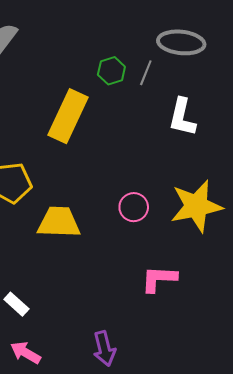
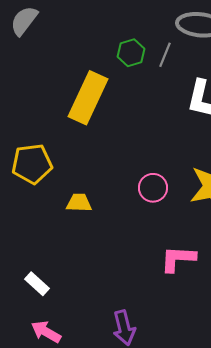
yellow trapezoid: (59, 222) -> (79, 203), size x0.6

